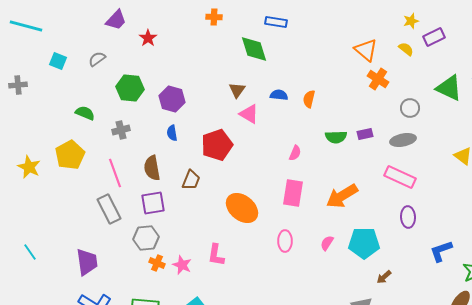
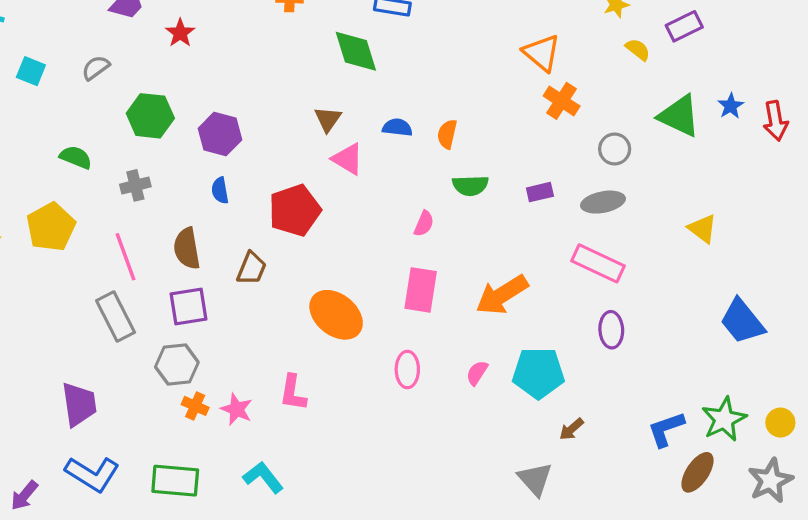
purple rectangle: (434, 37) -> (684, 26), moved
yellow semicircle: (406, 49) -> (638, 50), moved
green semicircle: (336, 137) -> (470, 185), moved
blue L-shape: (441, 251) -> (666, 429), moved

